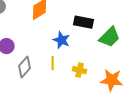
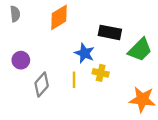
yellow cross: (80, 70) -> (101, 73), moved

